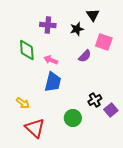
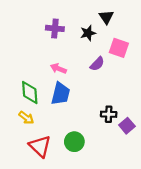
green diamond: (27, 50) -> (30, 93), moved
black cross: (95, 100) -> (109, 114), turned 32
green circle: (73, 118) -> (74, 142), moved

